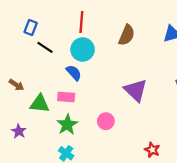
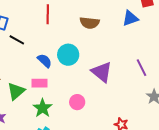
brown semicircle: (127, 35) -> (90, 23), turned 78
cyan circle: (83, 50) -> (68, 55), moved
green triangle: (40, 104) -> (16, 91), turned -42

